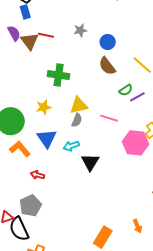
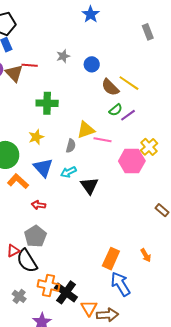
brown semicircle: (107, 66) -> (110, 87), moved
yellow triangle: (79, 105) -> (86, 130), moved
orange arrow: (137, 226) -> (146, 255), moved

